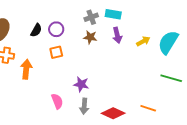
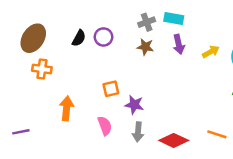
orange square: (56, 52) -> (111, 89), moved
orange arrow: (26, 69) -> (67, 108), moved

